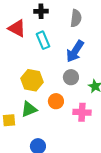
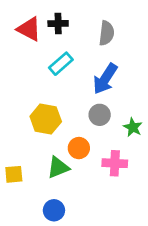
red triangle: (17, 28) -> (29, 29), moved
cyan rectangle: (43, 40) -> (61, 64), turned 72
green triangle: (29, 109) -> (58, 167), moved

